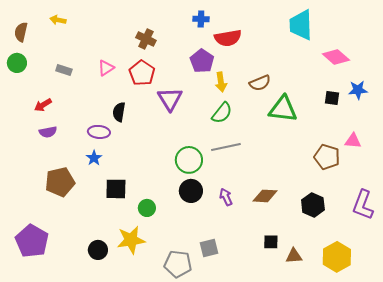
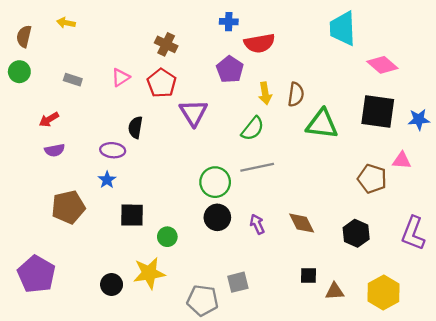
yellow arrow: (221, 82) -> (265, 93), moved
brown semicircle: (260, 83) -> (296, 94), turned -60
blue star: (358, 90) -> (419, 119), moved
black square: (332, 98) -> (378, 112), size x2.0
brown diamond: (265, 196) -> (302, 223), turned 60

